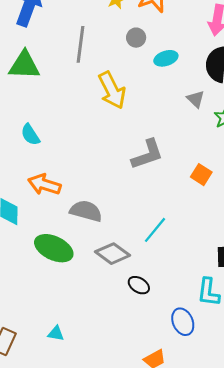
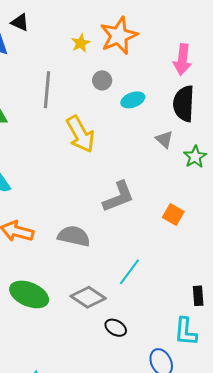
gray semicircle: (86, 211) -> (74, 236), moved

